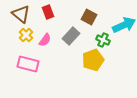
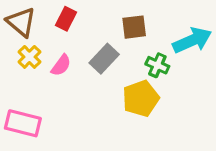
red rectangle: (48, 12) -> (66, 19), turned 48
brown square: (89, 17) -> (134, 27), turned -35
pink rectangle: (28, 64) -> (23, 123), moved

